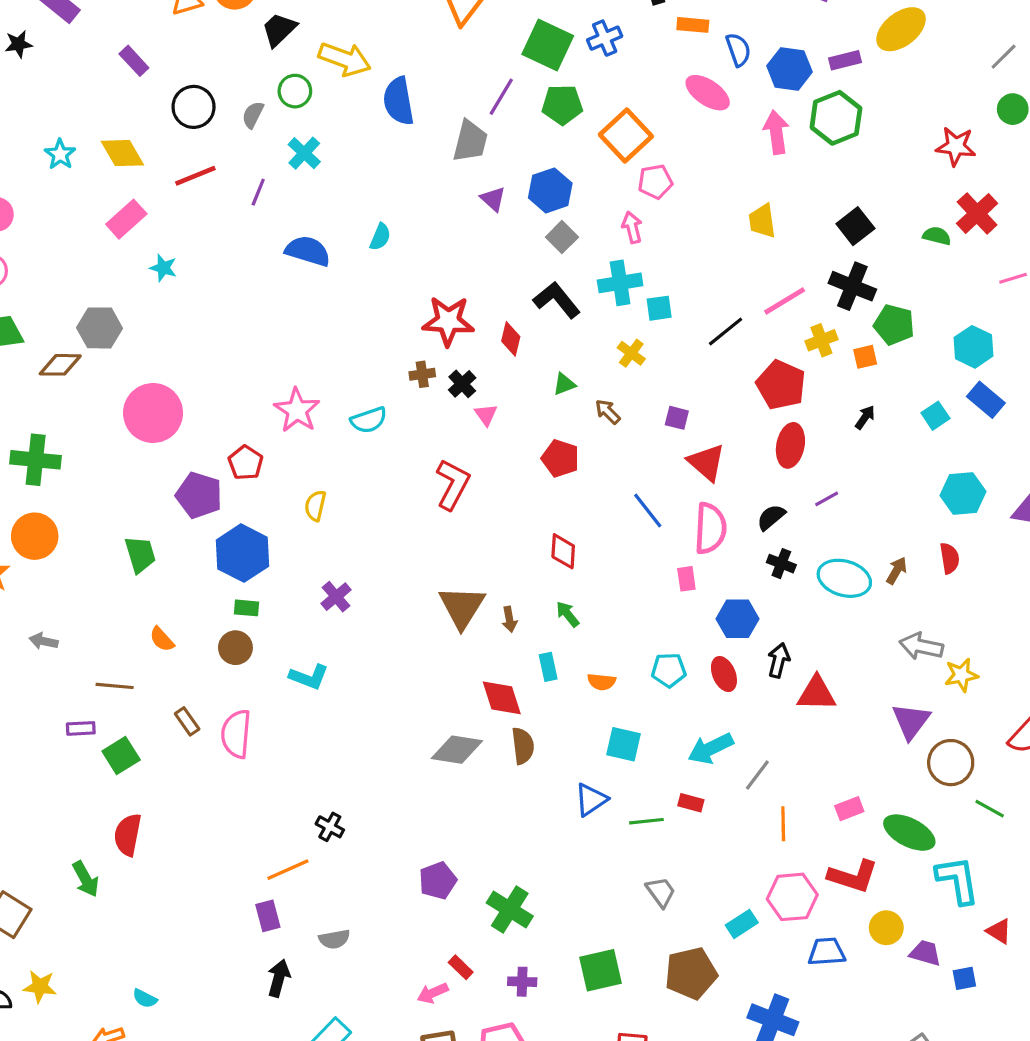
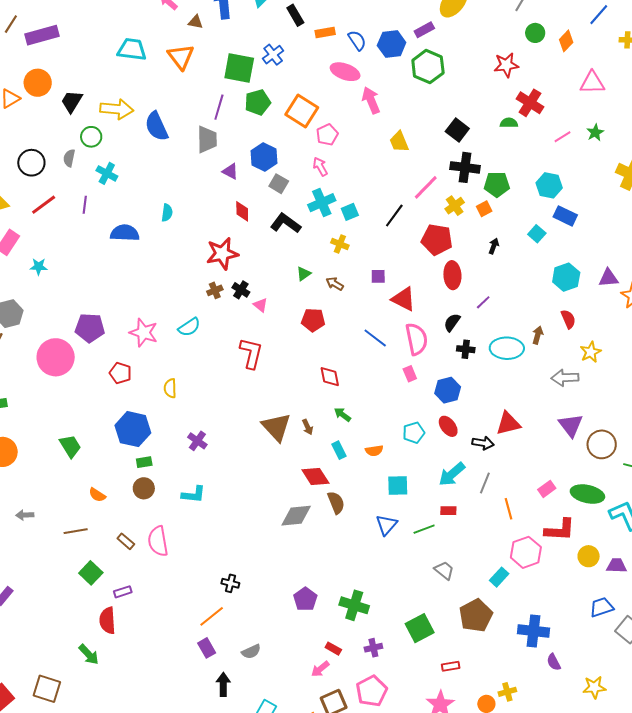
pink arrow: (776, 132) -> (371, 100), moved
red diamond: (511, 339) -> (242, 211), moved
purple pentagon: (199, 495) -> (90, 328), moved
black arrow: (779, 660) -> (483, 443), moved, turned 100
yellow star: (961, 675) -> (591, 352), moved
purple rectangle: (81, 728) -> (123, 592), moved
blue trapezoid: (827, 952) -> (602, 607), moved

